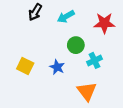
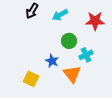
yellow square: (25, 66) -> (31, 79), moved
orange triangle: (87, 91) -> (72, 74), moved

